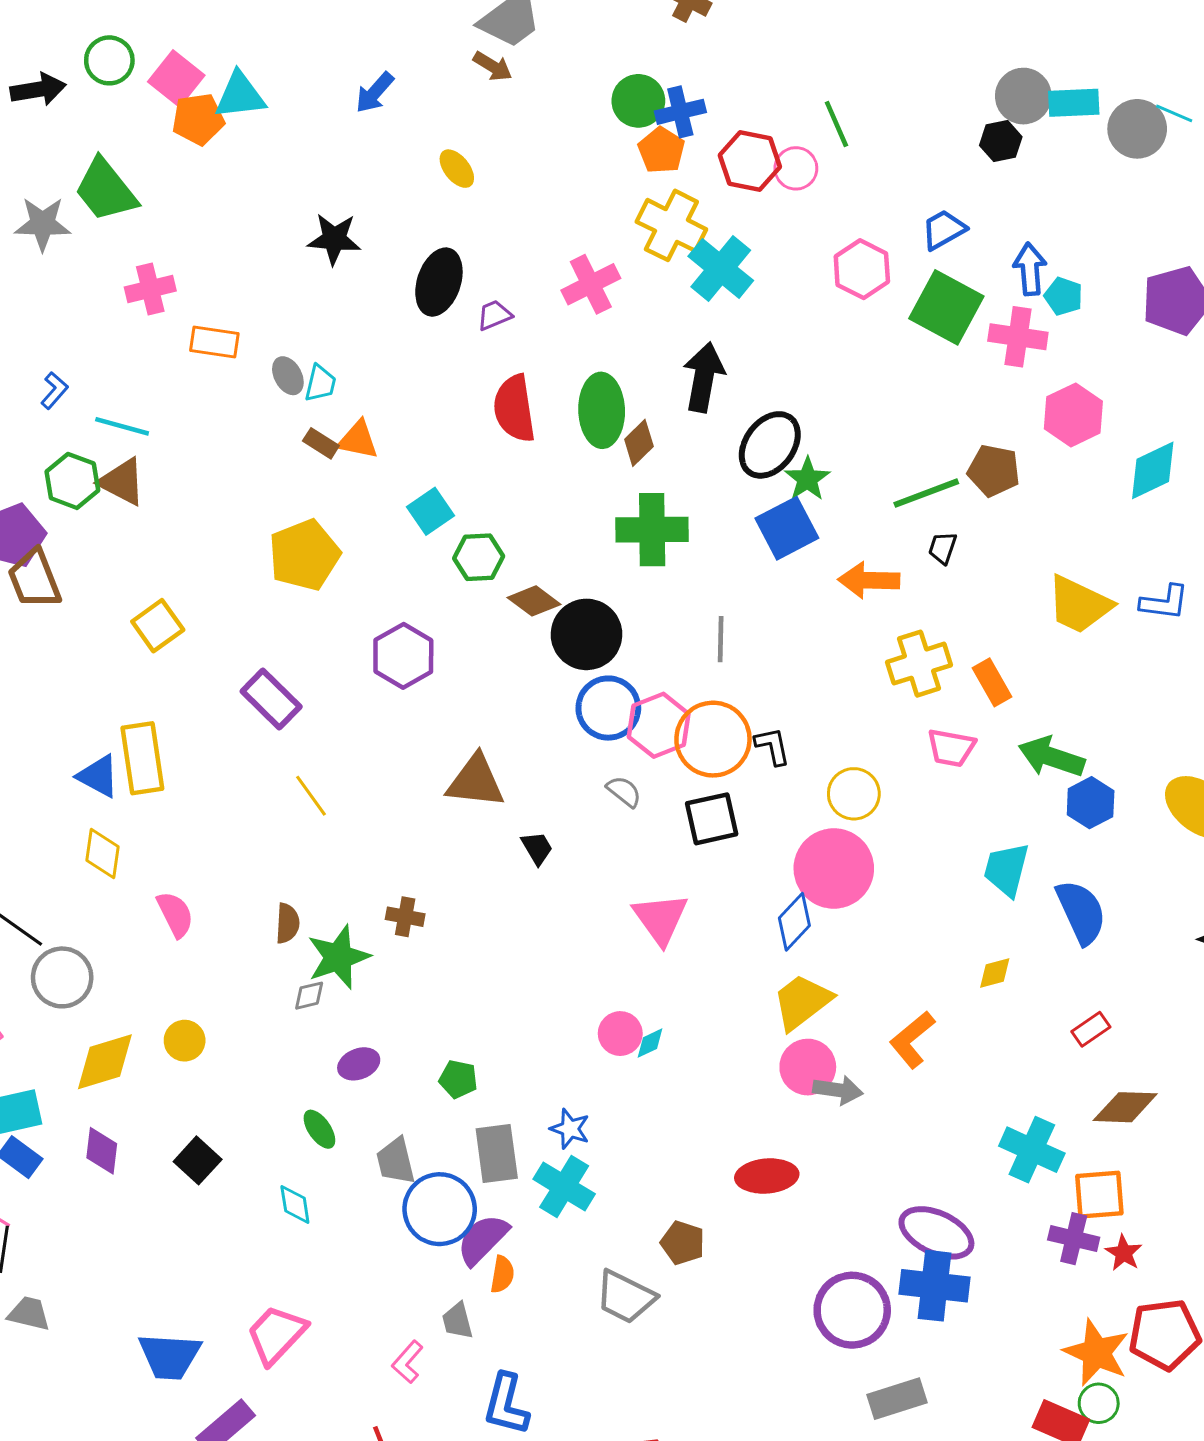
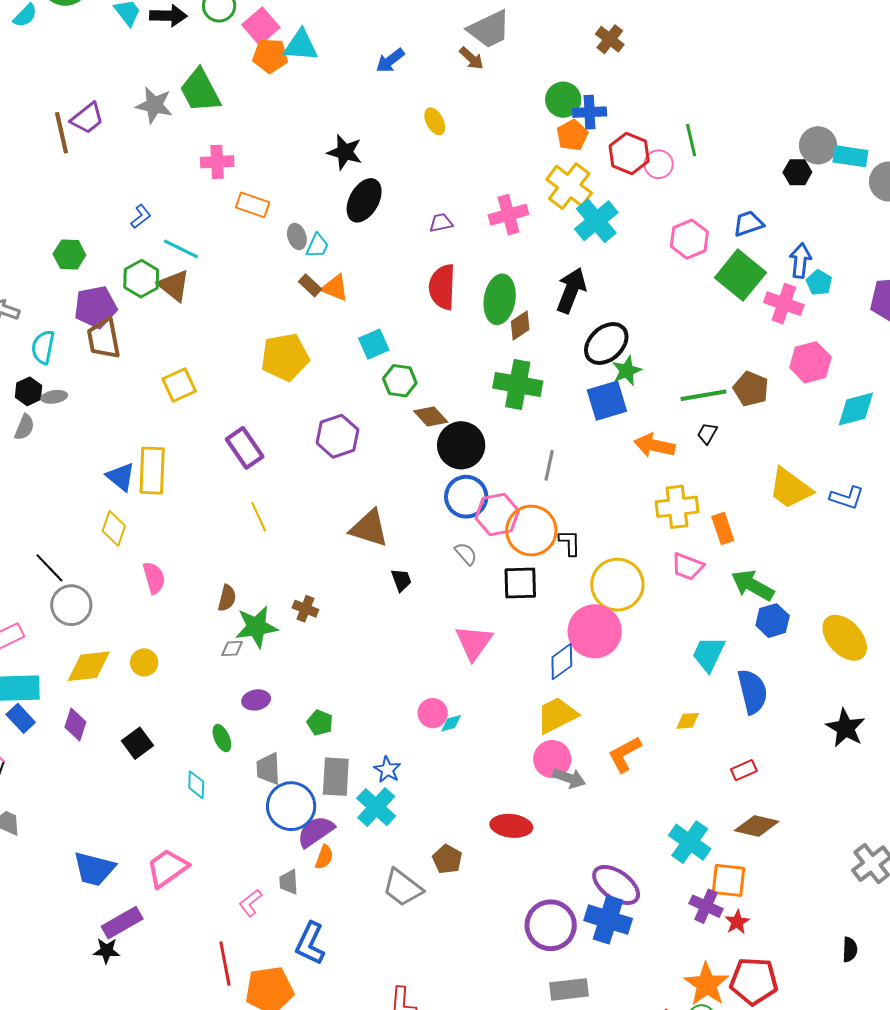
black ellipse: (439, 282) -> (364, 200), moved
yellow circle: (854, 794) -> (617, 585), size x1.5

